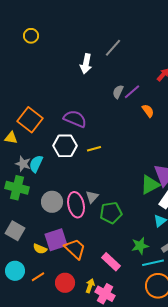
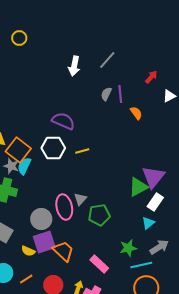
gray line: (113, 48) -> (107, 60), moved
purple line: (132, 92) -> (120, 94), turned -54
orange square: (30, 120) -> (18, 150), moved
gray circle: (52, 202) -> (41, 219), moved

